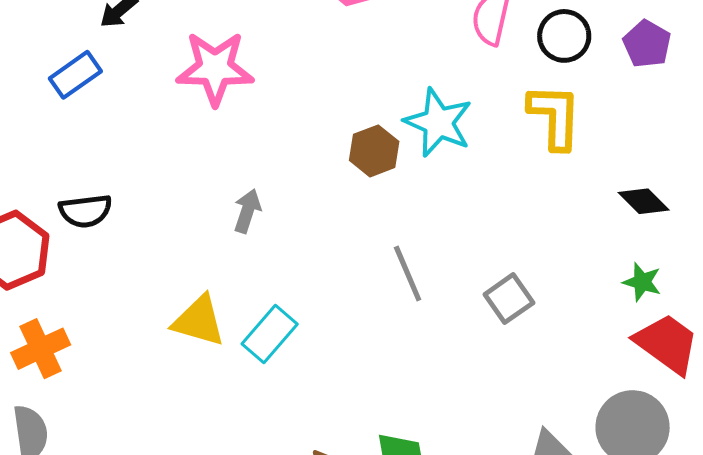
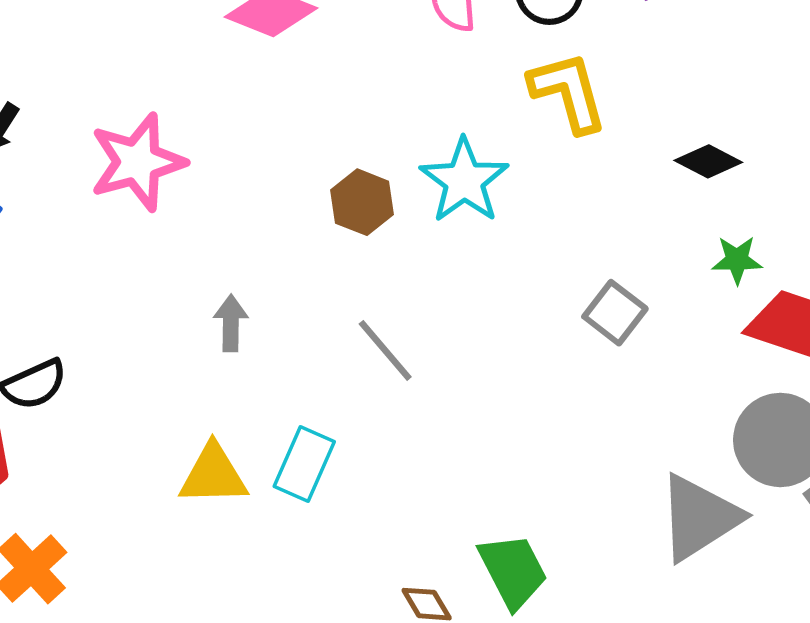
cyan star: (438, 123) -> (464, 181), moved, turned 30
gray line: (408, 274) -> (385, 350), moved
gray square: (509, 299) -> (615, 313), moved

